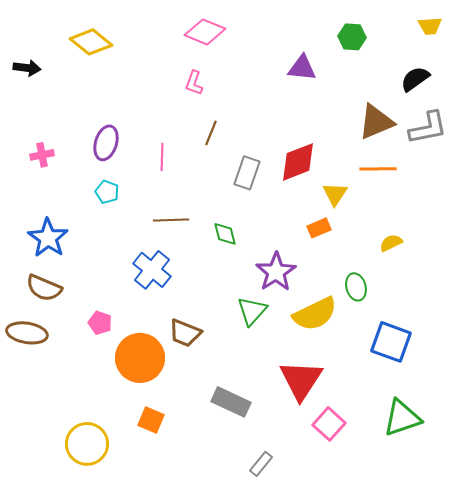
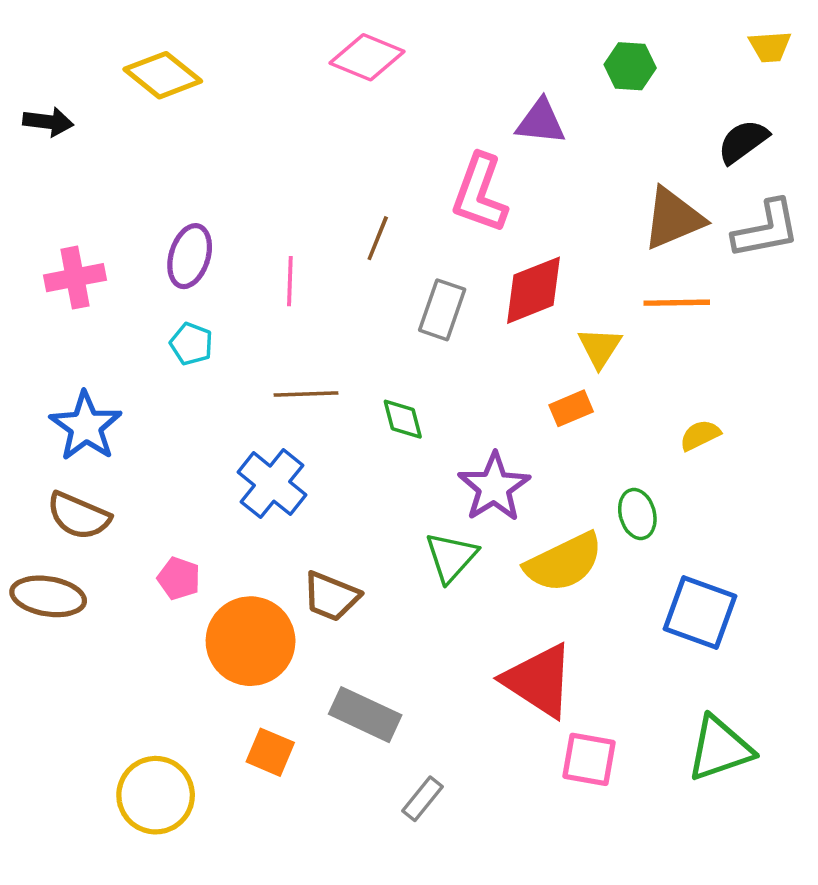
pink L-shape: (194, 83) -> (480, 193), moved, size x1.8
pink cross: (42, 155) -> (75, 278), size x1.4
red triangle: (301, 380) -> (539, 681), turned -30
gray rectangle: (231, 402) -> (365, 715), moved
pink square: (329, 424) -> (589, 759), turned -32
gray rectangle: (261, 464) -> (422, 799), moved

